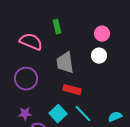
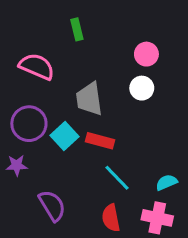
green rectangle: (57, 27) -> (77, 29), moved
purple star: (25, 114) -> (17, 165), moved
cyan square: (58, 114) -> (65, 136), moved

